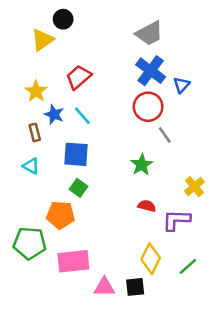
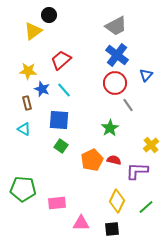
blue triangle: (182, 85) -> (146, 75), moved
yellow star: (36, 91) -> (28, 71), turned -30
orange pentagon: (61, 215) -> (92, 160), moved, turned -30
pink rectangle: (73, 261) -> (57, 203), size x0.7
black square: (135, 287) -> (112, 229), moved

